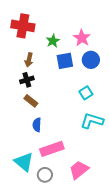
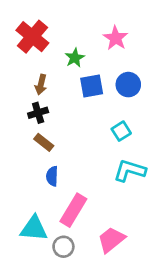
red cross: (23, 26) -> (32, 37), turned 30
pink star: (82, 38) -> (116, 38), moved
pink rectangle: (52, 149) -> (73, 210), turned -40
cyan triangle: (24, 162) -> (34, 228), turned -35

